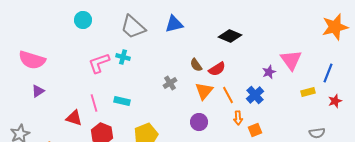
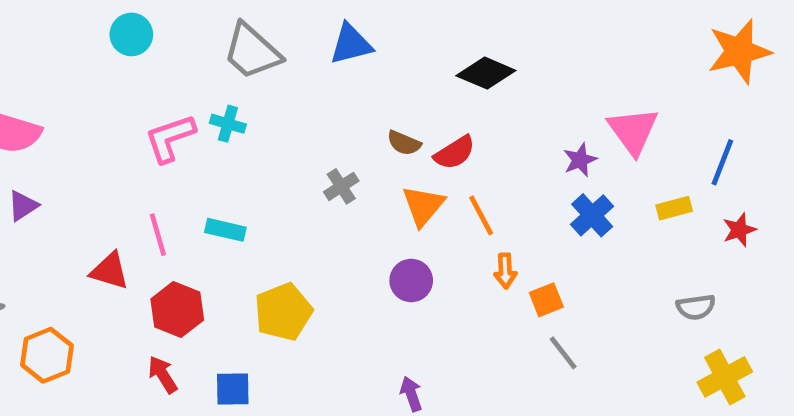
brown semicircle: (196, 65) -> (404, 143), turned -32
blue cross: (255, 95) -> (592, 215), moved

